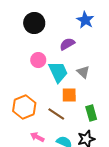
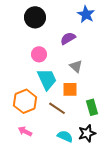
cyan trapezoid: (58, 72) -> (47, 79), moved
gray triangle: (83, 72) -> (76, 66), moved
pink arrow: (37, 137) -> (25, 131), moved

